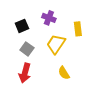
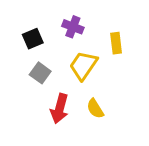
red arrow: (25, 73) -> (60, 109), moved

